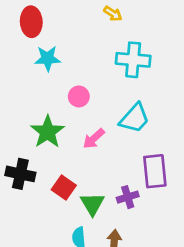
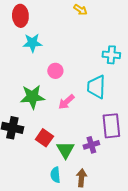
cyan cross: (133, 60) -> (111, 55), moved, size x0.7
cyan trapezoid: (135, 118) -> (96, 87), turned 140
green star: (48, 132) -> (32, 97), turned 30

